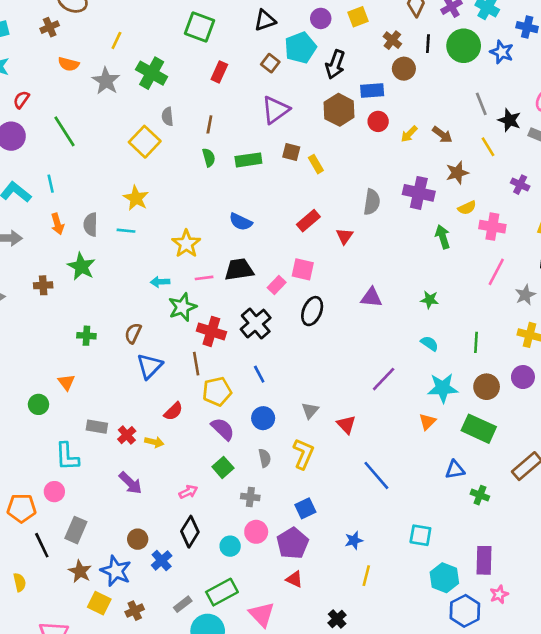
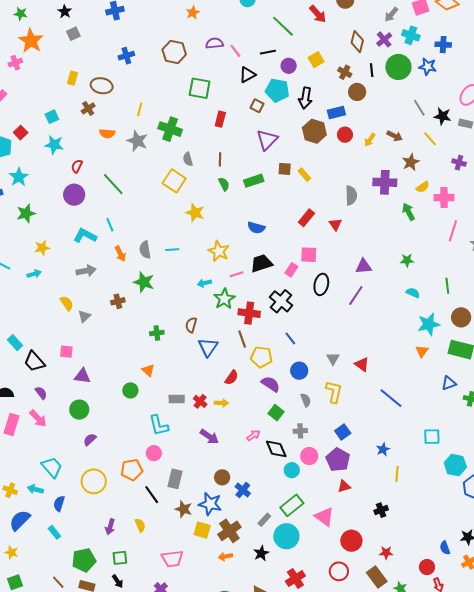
cyan pentagon: (300, 48) -> (277, 90), turned -30
yellow star: (136, 198) -> (195, 213), moved
purple line: (384, 379) -> (356, 296), moved
yellow pentagon: (217, 391) -> (261, 357), turned 30
black diamond: (190, 532) -> (276, 449), moved, turned -45
red triangle: (294, 579) -> (344, 486), turned -32
brown cross: (135, 611) -> (229, 531), size x1.6
black cross: (337, 619) -> (381, 510), turned 32

